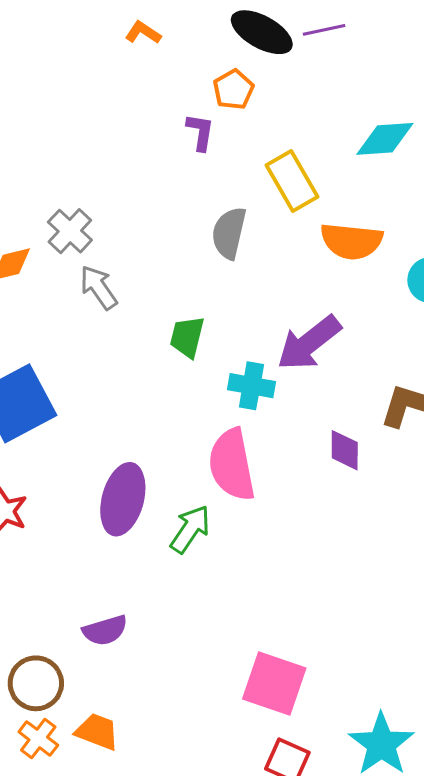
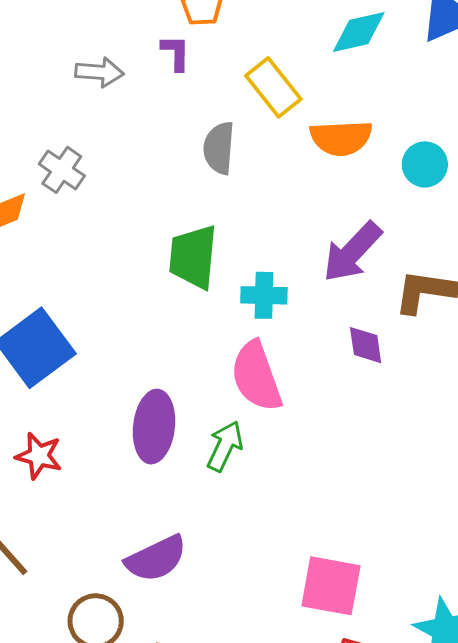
gray arrow: (99, 287) -> (99, 72), moved, turned 138
green trapezoid: (187, 337) -> (193, 257), size x1.5
purple arrow: (309, 343) -> (352, 252), moved
purple semicircle: (105, 630) -> (156, 559), size x1.4

